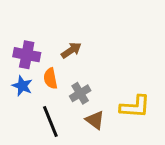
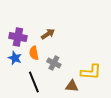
gray cross: (80, 93) -> (54, 63), turned -32
brown triangle: (95, 120) -> (72, 86), moved, turned -32

